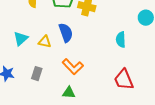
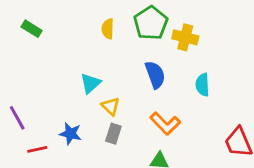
cyan semicircle: (121, 40) -> (203, 85), moved
yellow triangle: (45, 42) -> (111, 106), moved, turned 32

